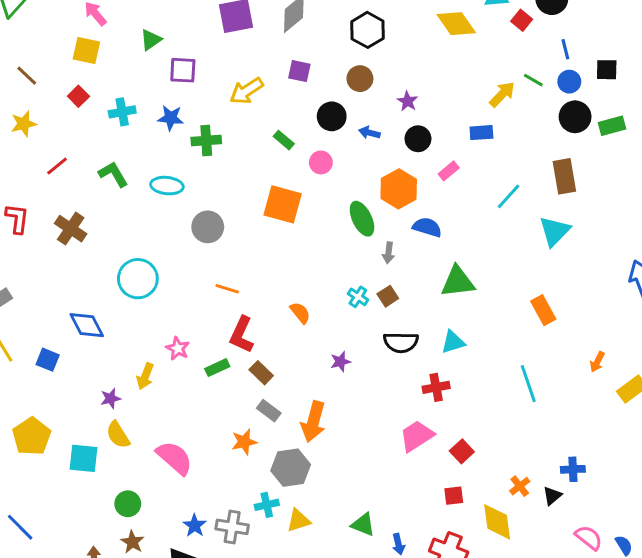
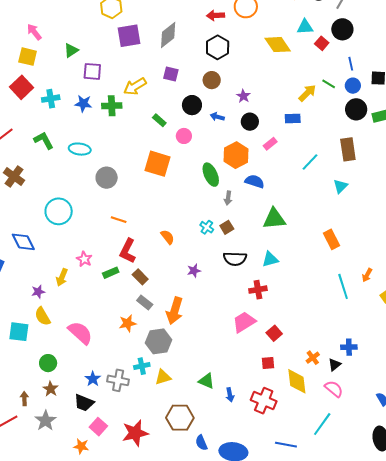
red square: (78, 96) -> (21, 87), size x1.6
green cross: (206, 140) -> (112, 106), moved
cyan triangle: (555, 231) -> (340, 186), size x0.7
cyan line: (528, 384) -> (343, 286), moved
pink semicircle: (589, 538) -> (334, 389), moved

